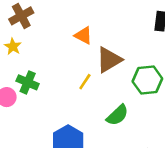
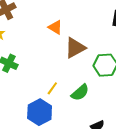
yellow line: (85, 82) -> (52, 88), moved

